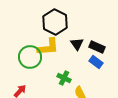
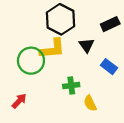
black rectangle: (97, 47) -> (110, 24), moved, turned -49
green cross: (64, 78) -> (71, 85), turned -32

